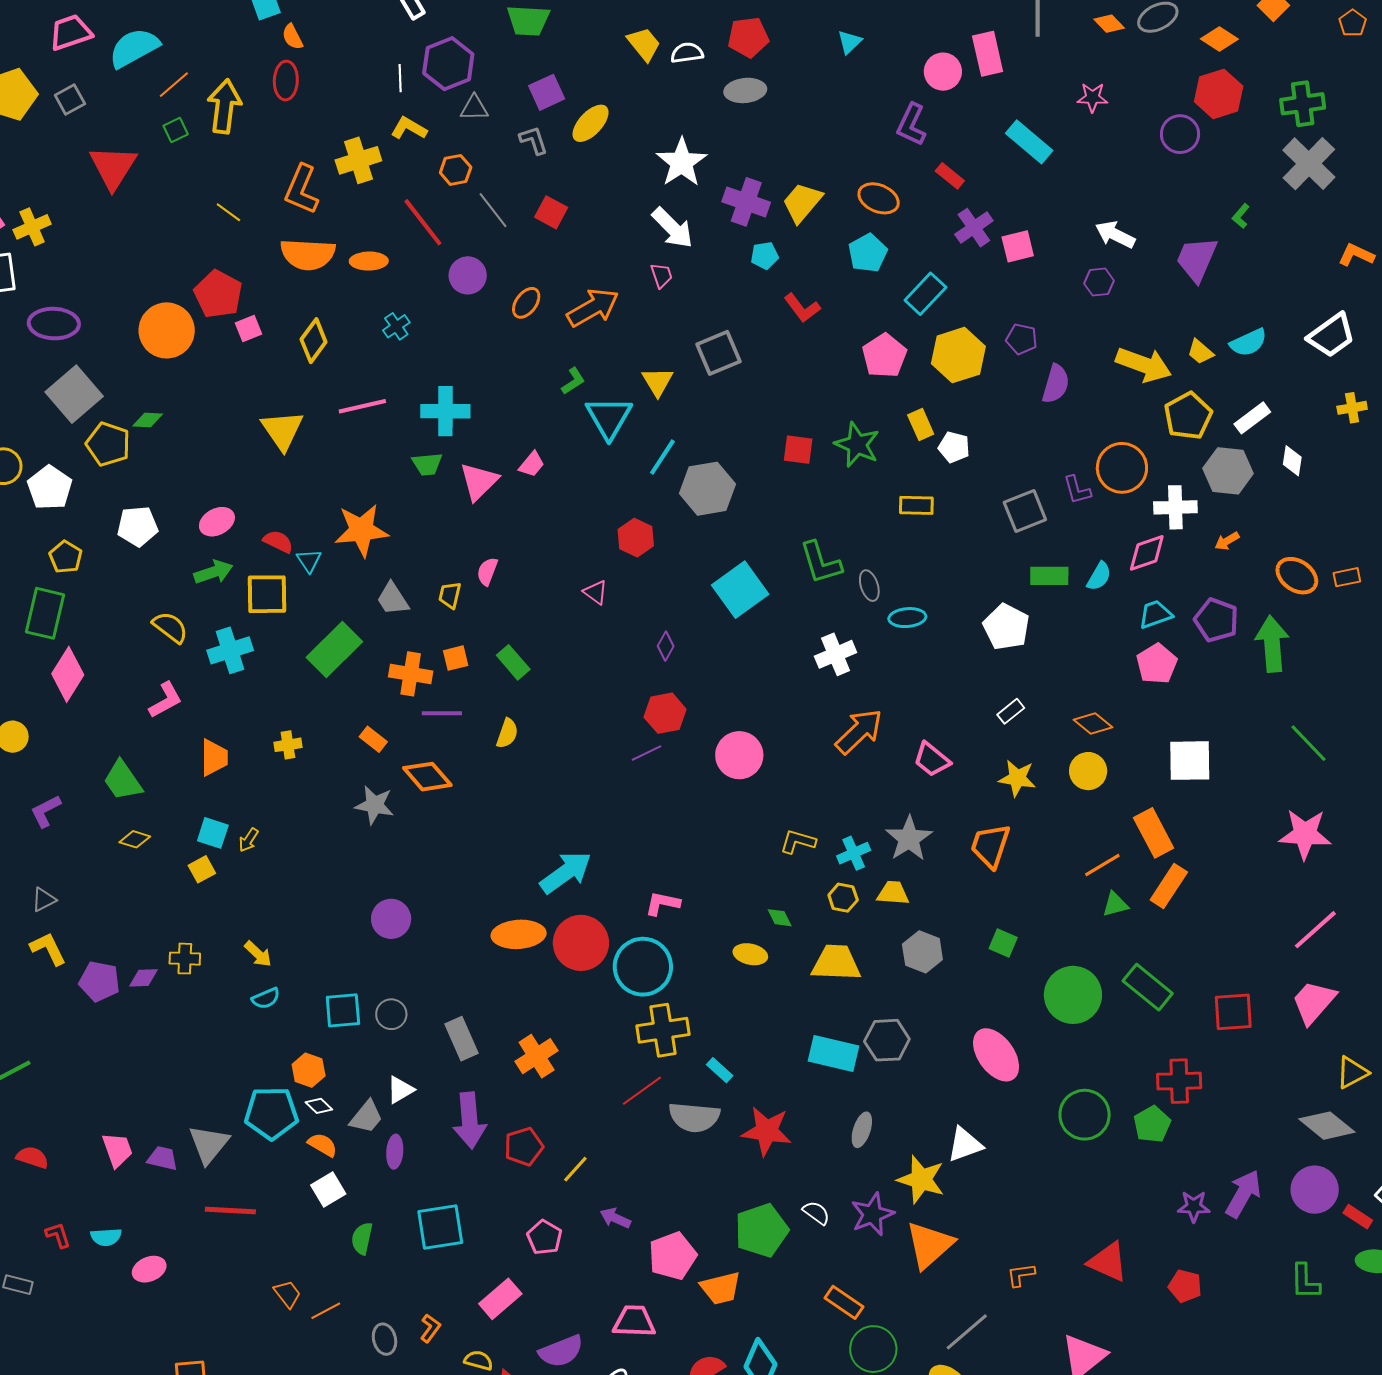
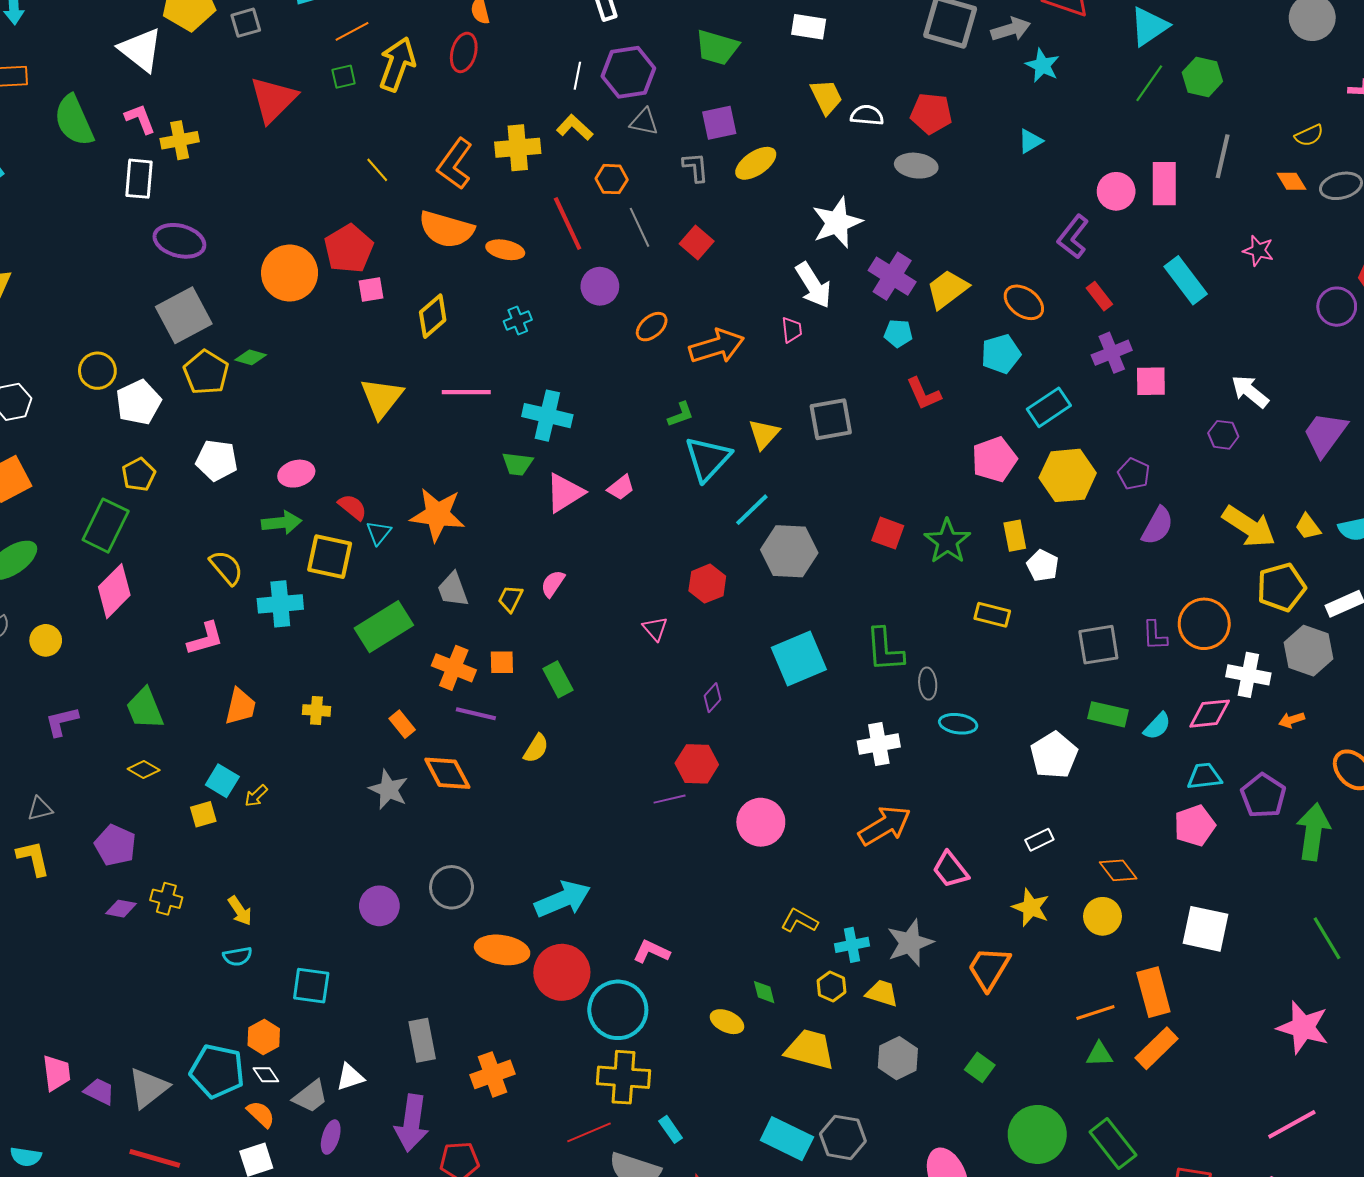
purple pentagon: (99, 981) -> (115, 845), moved
gray circle: (391, 1014) -> (451, 887), moved, size x1.4

